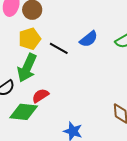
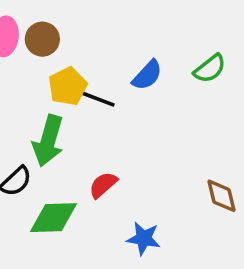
yellow pentagon: (30, 39) -> (68, 86), moved
red semicircle: (40, 96) -> (103, 185), moved

